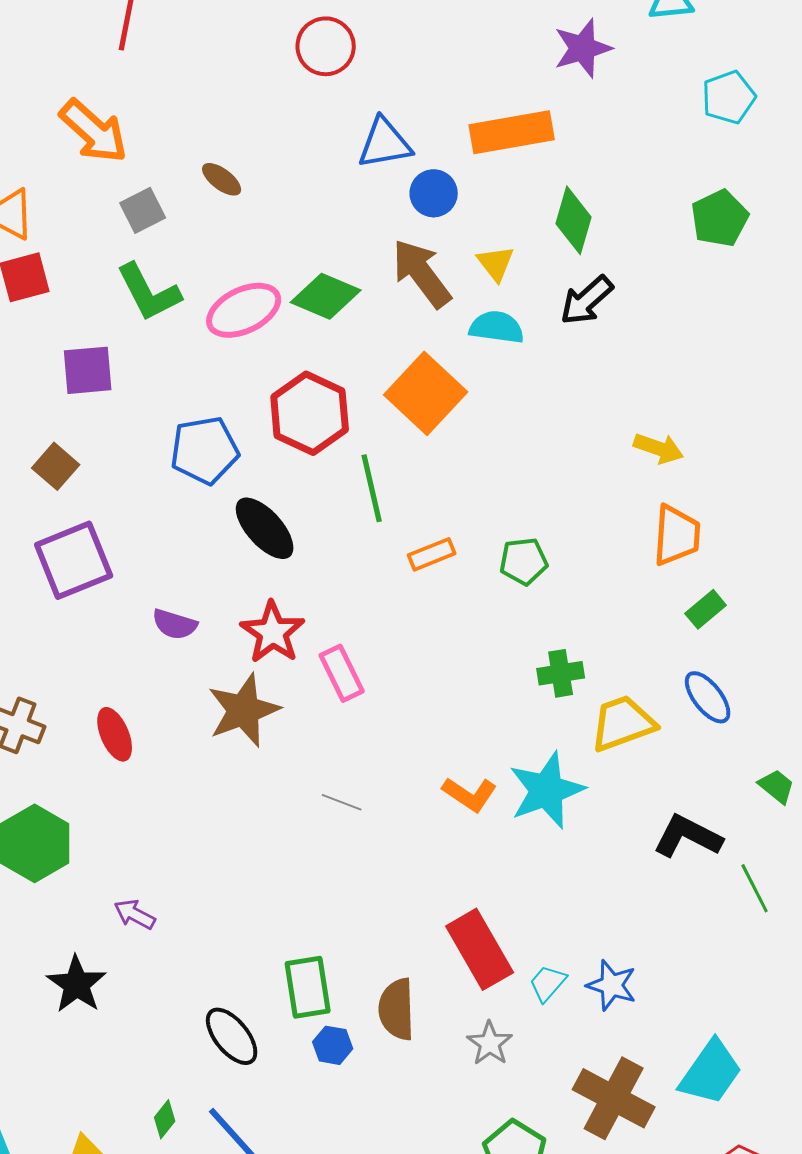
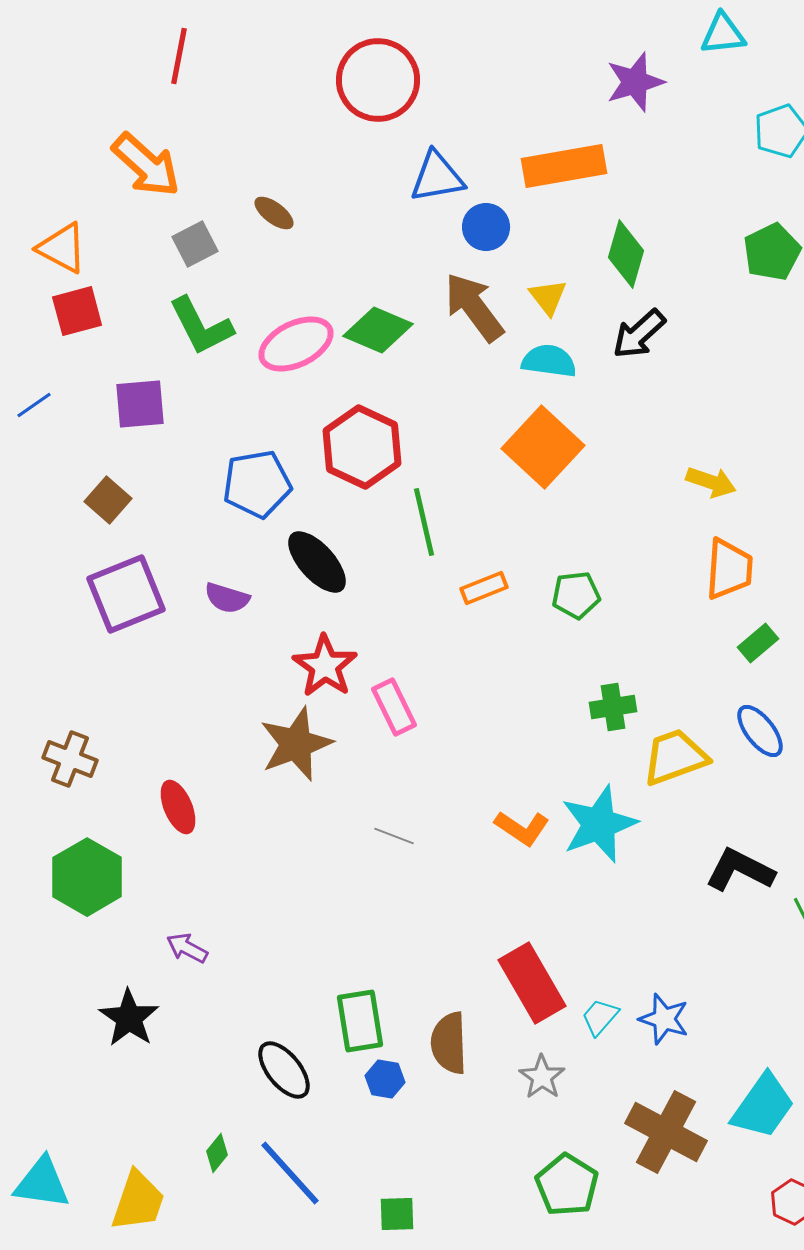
red circle: (326, 46) -> (378, 80), size x1.4
orange square: (426, 393) -> (543, 447), moved
purple semicircle: (175, 624) -> (227, 598), moved
red ellipse: (115, 734) -> (178, 807), moved

